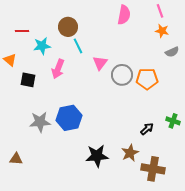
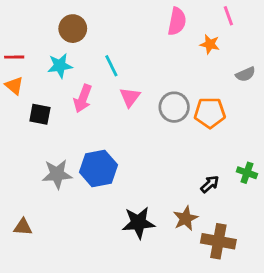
brown circle: (68, 27) -> (73, 29), moved
red line: (22, 31) -> (14, 57), moved
orange star: (162, 31) -> (210, 44), moved
pink triangle: (100, 63) -> (130, 97), moved

